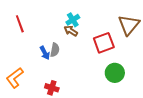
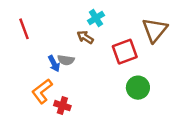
cyan cross: (73, 20) -> (96, 18), moved
gray semicircle: (55, 50) -> (66, 60), turned 88
orange L-shape: (15, 78) -> (42, 91), moved

